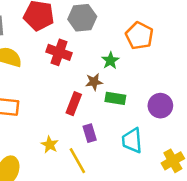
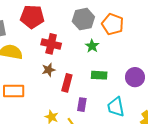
gray hexagon: (82, 18) -> (83, 19), moved
brown star: (94, 82) -> (48, 70), moved
purple rectangle: (90, 133) -> (82, 105), turned 32

